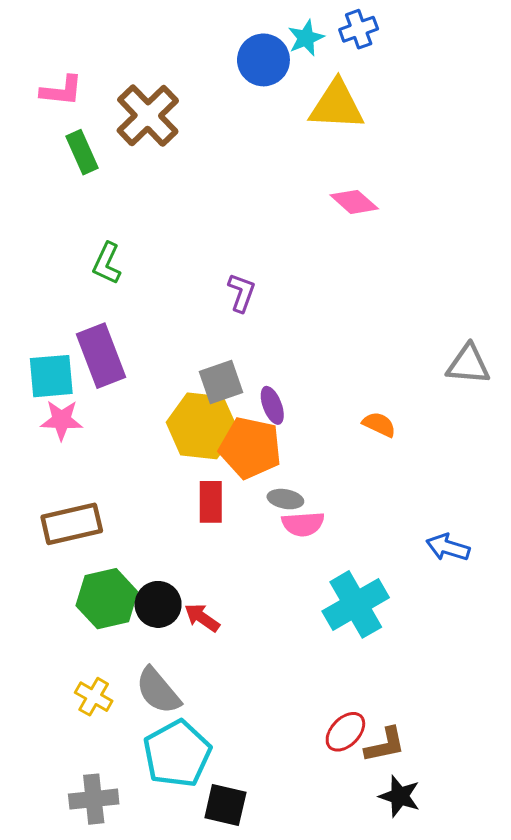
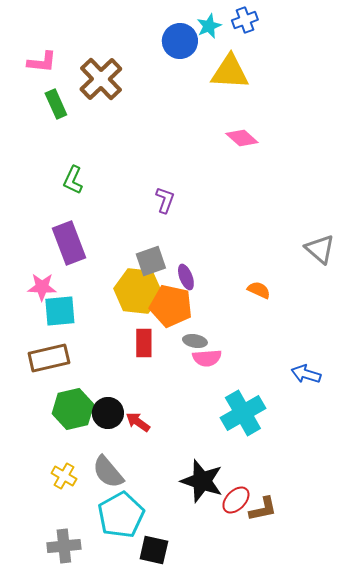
gray triangle: (468, 364) -> (320, 249), turned 36
cyan square: (51, 376) -> (60, 311), moved
black star: (400, 796) -> (202, 481), moved, size x1.5

